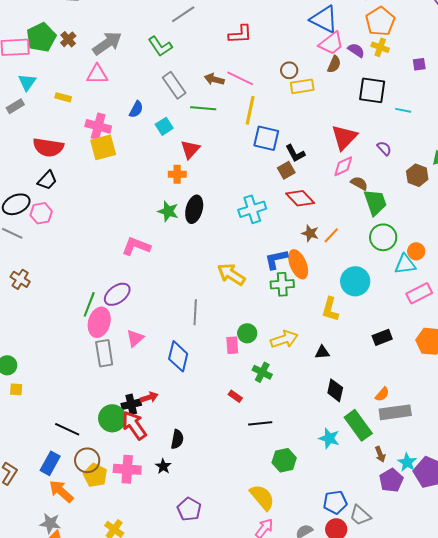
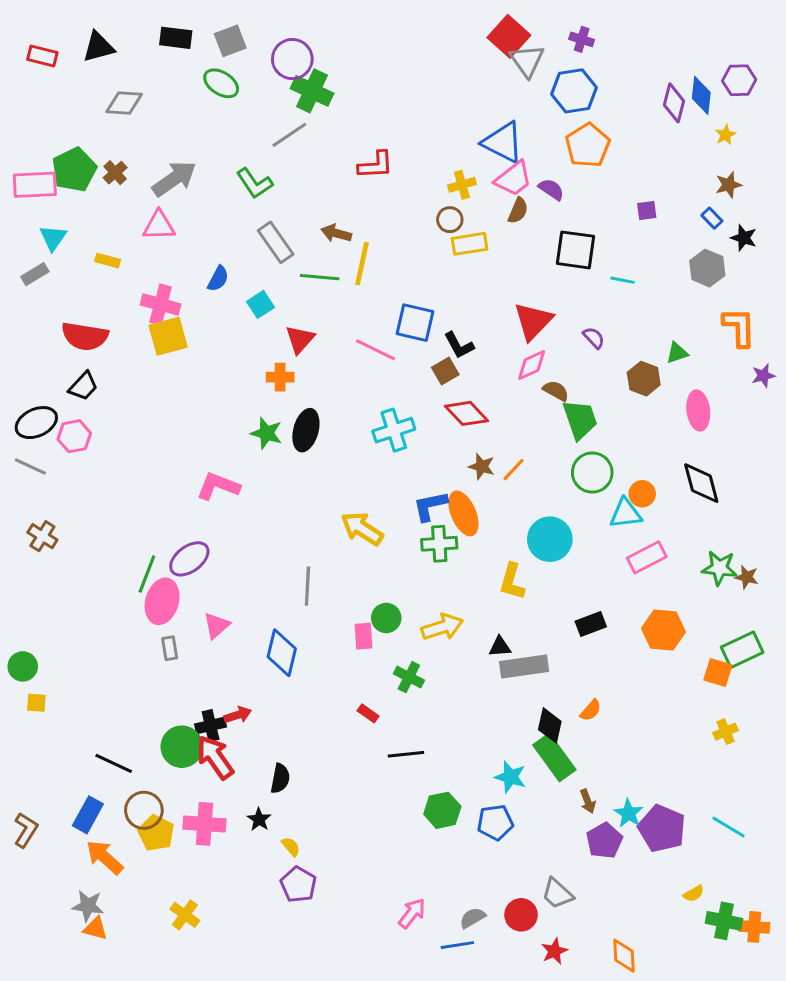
yellow cross: (380, 47) -> (462, 185), moved, turned -36
pink line: (240, 78) -> (376, 350), moved
yellow line: (250, 110) -> (362, 264), moved
gray rectangle: (104, 353) -> (170, 648), size x0.6
black diamond: (335, 390) -> (550, 725), moved
gray rectangle: (395, 412) -> (524, 666), moved
yellow semicircle: (262, 497) -> (291, 847), moved, size x0.5
blue pentagon: (335, 502) -> (495, 822), moved

